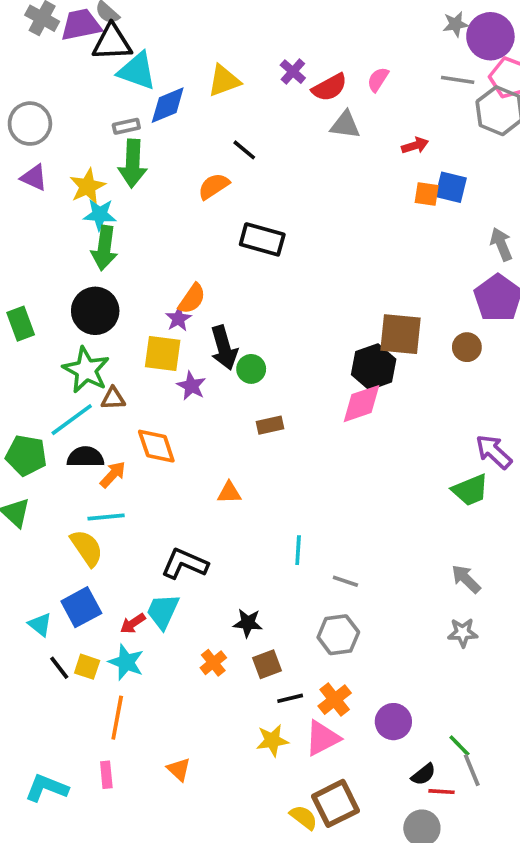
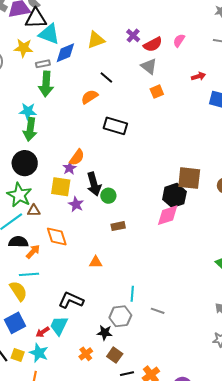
gray triangle: (345, 125) -> (149, 66), moved, turned 30
yellow star: (88, 186) -> (24, 48), moved, turned 30
orange square: (427, 194) -> (157, 92), moved, turned -32
gray hexagon: (338, 635) -> (120, 316), moved
brown square: (267, 664) -> (115, 355), turned -35

